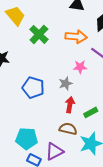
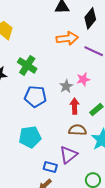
green cross: (39, 34) -> (27, 65), moved
pink star: (80, 67) -> (83, 79), moved
cyan pentagon: (27, 139) -> (30, 137), moved

